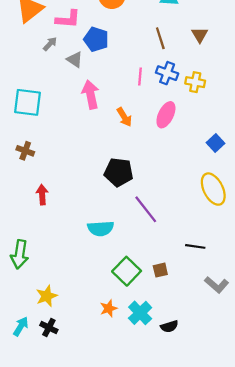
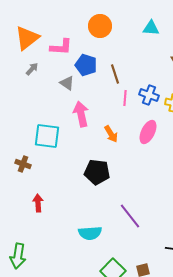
brown line: (160, 38) -> (115, 74), moved
gray arrow: (50, 44) -> (32, 69), moved
cyan square: (27, 102) -> (47, 136), moved
black pentagon: (119, 172) -> (97, 172), moved

